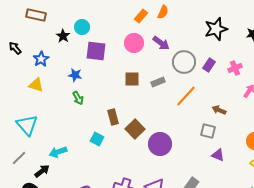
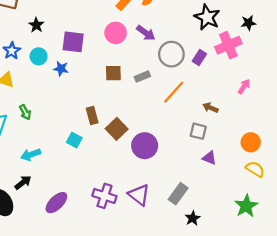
cyan circle: (82, 27) -> (39, 56), moved
black star: (216, 29) -> (207, 17), turned -30
pink cross: (235, 68) -> (228, 45), moved, size x1.6
blue star: (75, 75) -> (61, 69), moved
green arrow: (78, 98) -> (25, 112), moved
black arrow: (42, 171) -> (23, 183), moved

